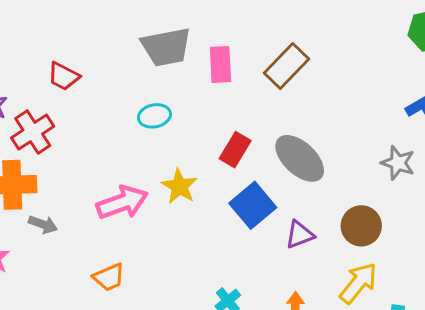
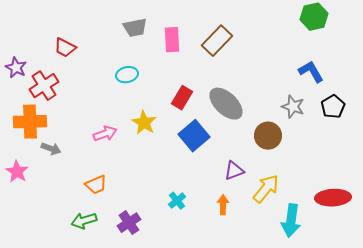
gray trapezoid: (166, 47) -> (135, 28), size x0.7
pink arrow: (122, 202) -> (105, 134), size x0.7
brown circle: (361, 226) -> (268, 136), moved
purple triangle: (300, 235) -> (234, 171), moved

